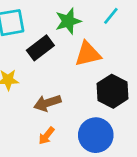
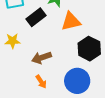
orange arrow: (47, 136) -> (41, 82), turned -72

